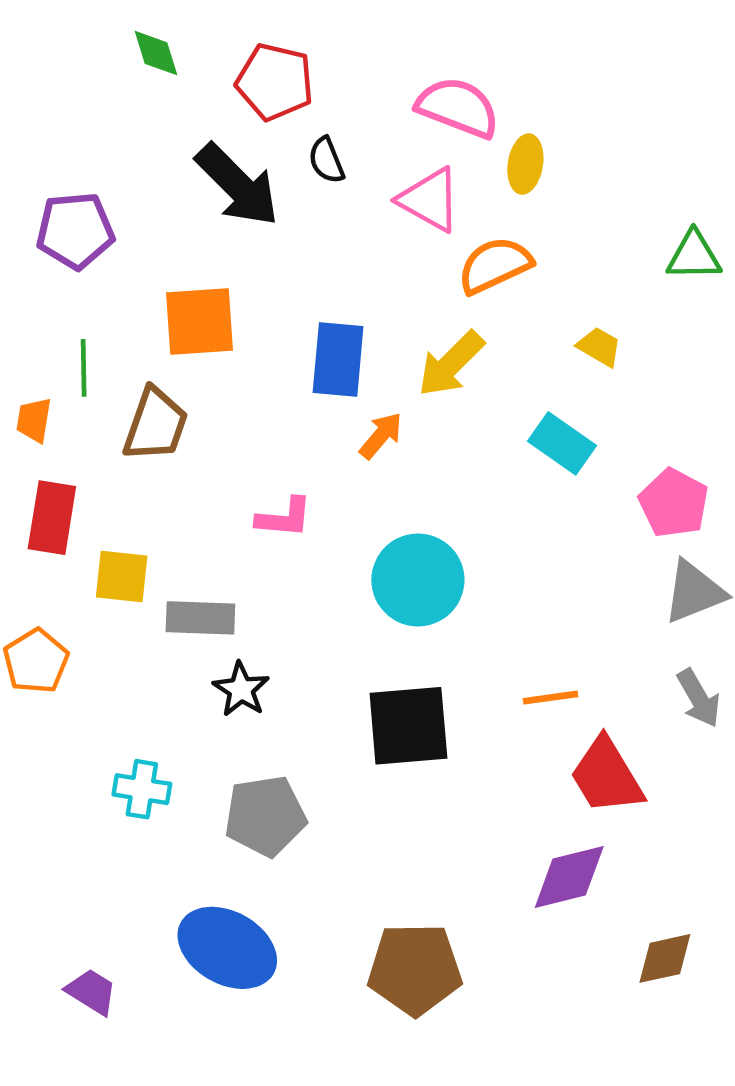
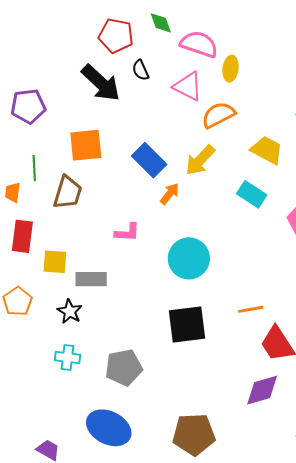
green diamond: (156, 53) -> (161, 23), moved
yellow trapezoid: (599, 347) -> (267, 150), size x1.6
blue rectangle: (338, 359) -> (149, 160), turned -48
black star: (241, 689) -> (70, 311), moved

